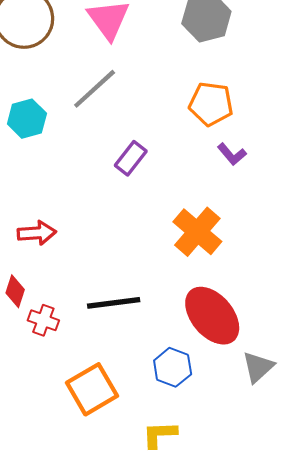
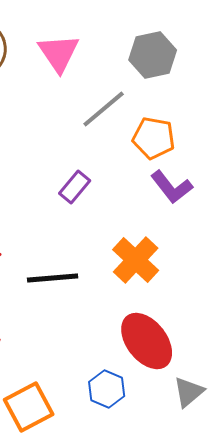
gray line: (95, 89) -> (104, 109), moved
purple L-shape: (232, 154) -> (172, 187), size x1.5
black line: (114, 303) -> (53, 278), moved

